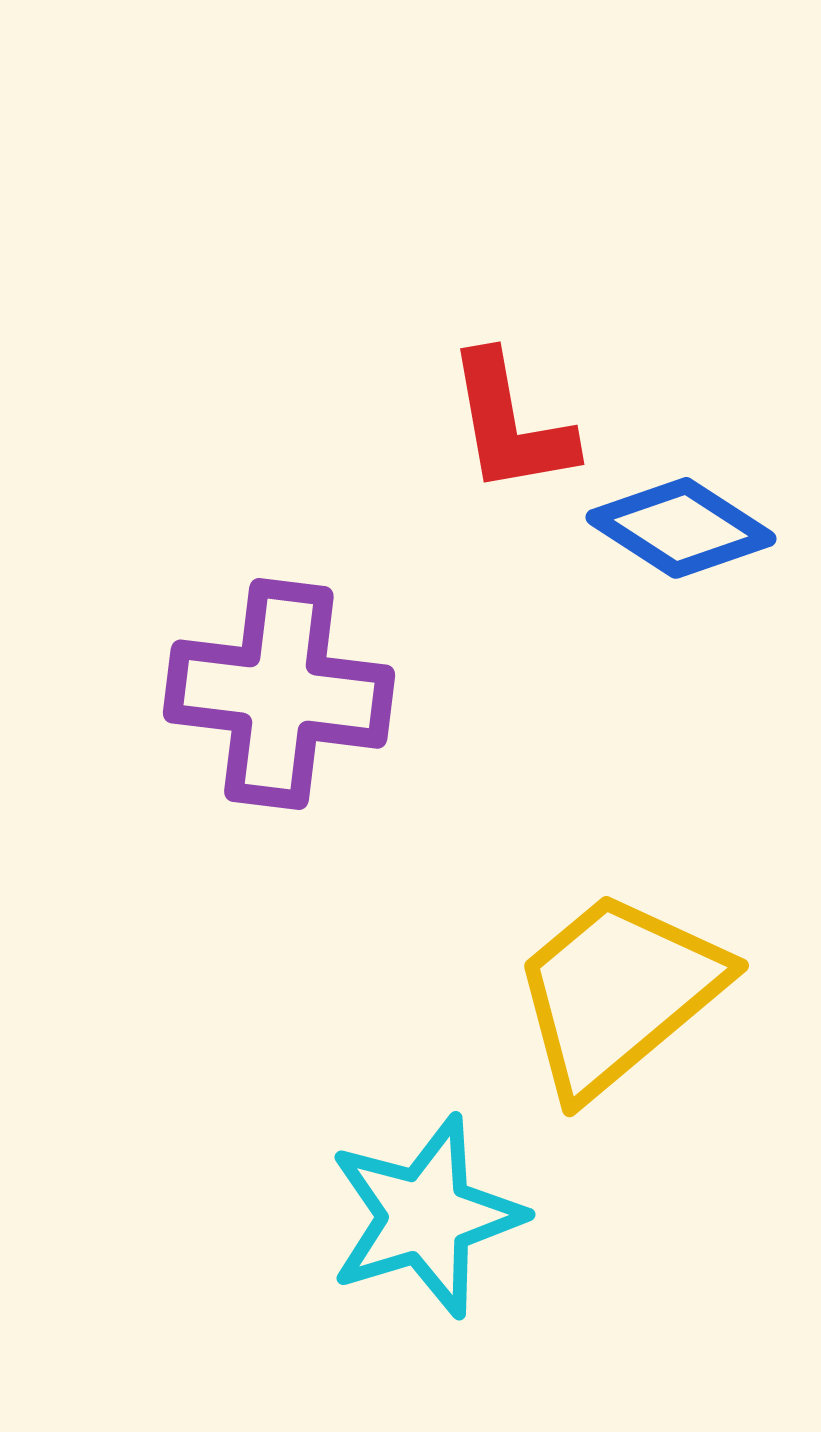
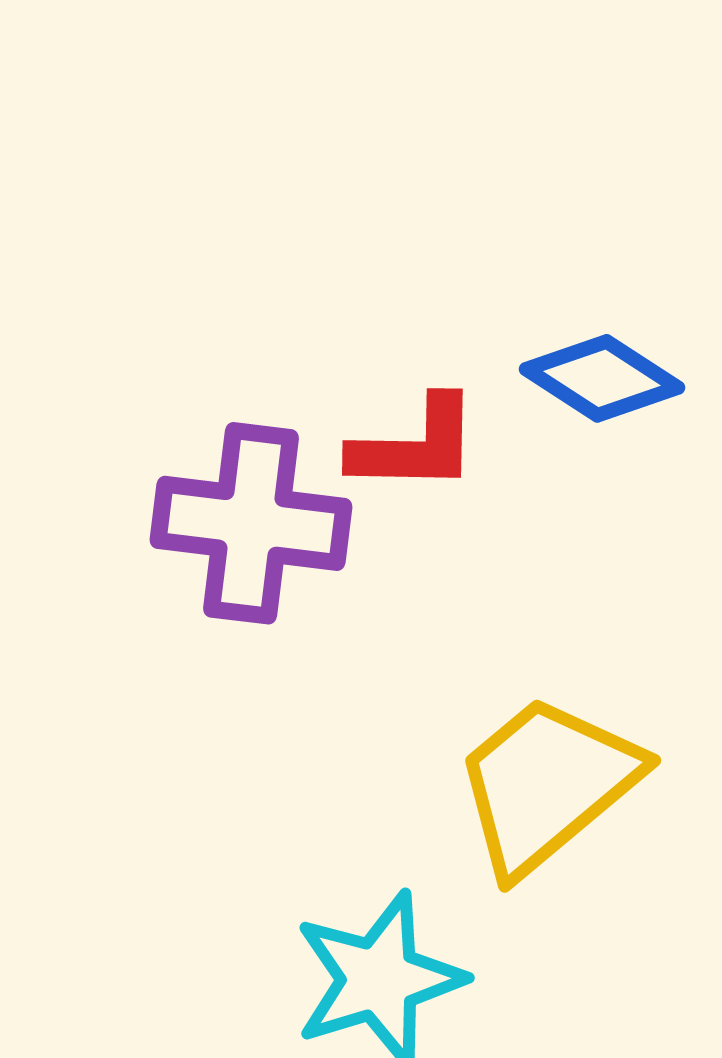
red L-shape: (510, 424) -> (415, 445), moved, turned -79

